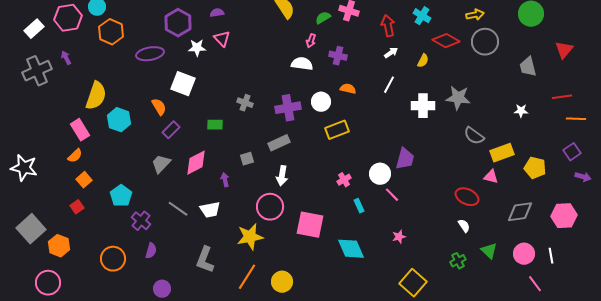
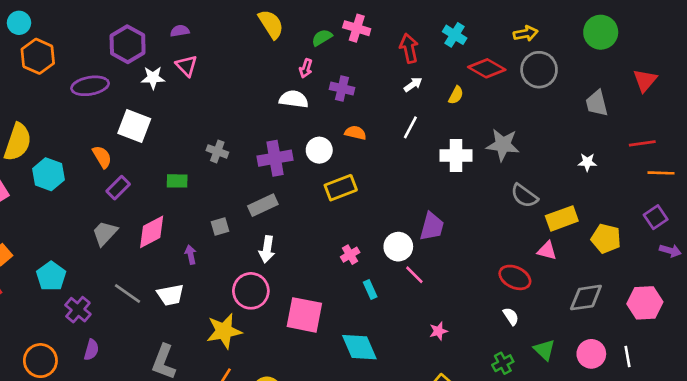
pink star: (399, 237) -> (439, 331), moved

